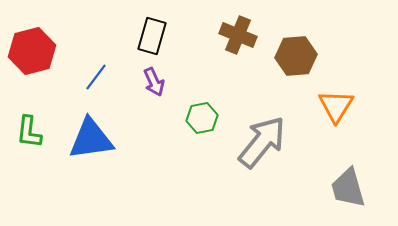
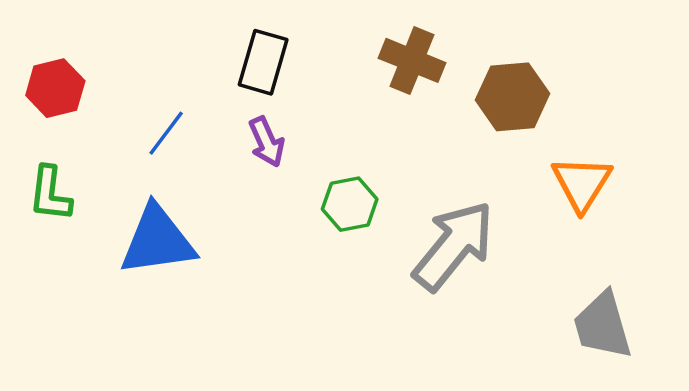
red hexagon: (32, 51) -> (55, 88), size x0.7
green L-shape: (29, 132) -> (50, 194), moved

